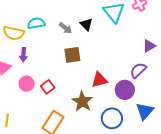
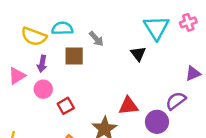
black triangle: (86, 24) -> (138, 54), moved
brown square: (72, 55) -> (74, 56), moved
pink circle: (27, 84) -> (43, 89), moved

